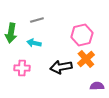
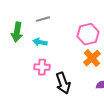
black arrow: (61, 67) -> (63, 83), moved, turned -100
pink cross: (22, 68) -> (42, 67), moved

